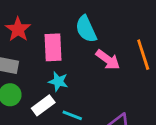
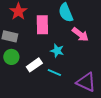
cyan star: (58, 81) -> (57, 51), moved

